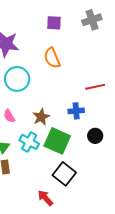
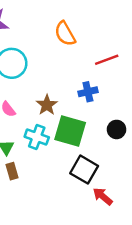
orange semicircle: (52, 58) -> (65, 34), moved
black circle: (95, 136) -> (117, 129), moved
red arrow: (45, 198) -> (103, 196), moved

